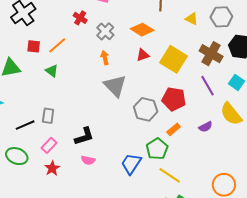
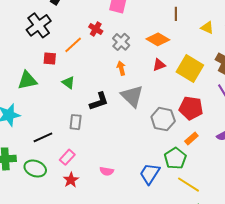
orange line: (57, 45) -> (73, 45), moved
gray rectangle: (48, 116) -> (76, 122), moved
black L-shape: (84, 136) -> (99, 101), moved

